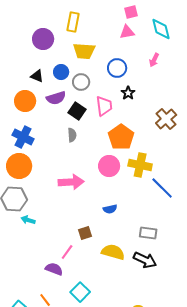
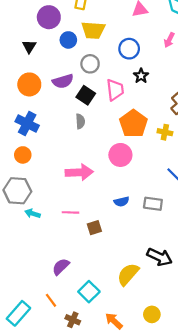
blue circle: (61, 72) -> (68, 40), moved
black triangle: (37, 76) -> (29, 46), moved, turned 40
yellow cross: (140, 165) -> (165, 132), moved, size x0.6
orange circle: (19, 166) -> (23, 155), size x0.6
gray rectangle: (148, 233) -> (153, 204), moved
pink line: (67, 252) -> (71, 212), moved, turned 56
yellow semicircle: (113, 252) -> (128, 274), moved, turned -65
purple semicircle: (54, 269) -> (61, 267), turned -66

